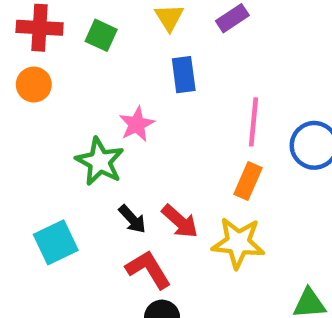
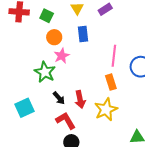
orange circle: (34, 85) -> (54, 37), moved
orange rectangle: (248, 181) -> (111, 82), turned -42
red arrow: (180, 221) -> (80, 99), turned 36
yellow star: (238, 243) -> (106, 109), turned -30

